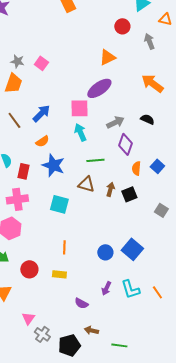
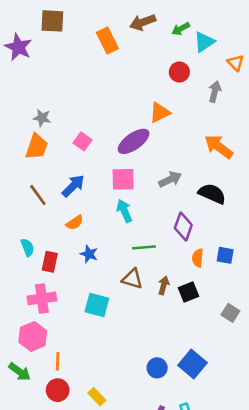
orange triangle: (165, 19) -> (236, 63), turned 32
gray arrow: (149, 41) -> (215, 92), turned 35
pink square: (41, 63) -> (82, 141), moved
purple ellipse: (99, 88) -> (134, 141), moved
black semicircle: (147, 119) -> (212, 194), size x1.5
gray arrow: (115, 122) -> (170, 179), moved
blue star: (53, 165) -> (89, 254), size x0.6
blue square: (157, 166) -> (225, 255), turned -32
orange line: (64, 247) -> (58, 361), moved
yellow rectangle: (59, 274) -> (97, 397), turned 40

